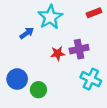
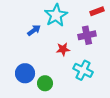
purple cross: (79, 49) -> (87, 35), moved
cyan cross: (91, 79) -> (83, 70), moved

